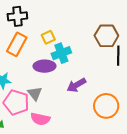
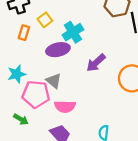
yellow square: (48, 37) -> (45, 20), moved
orange rectangle: (17, 44) -> (24, 33), size x0.6

